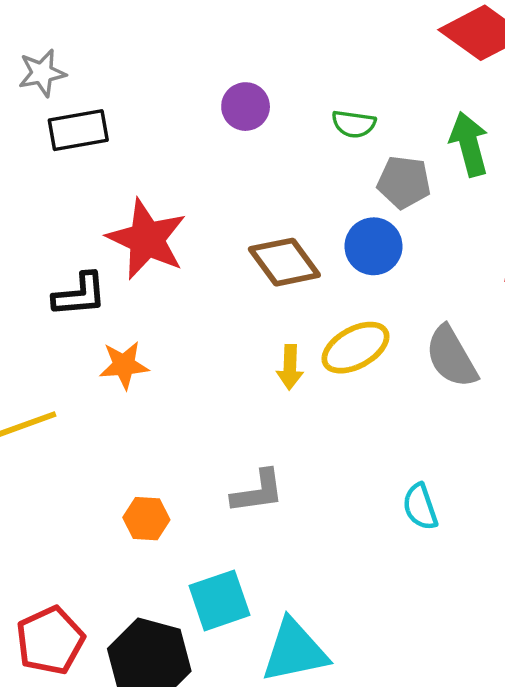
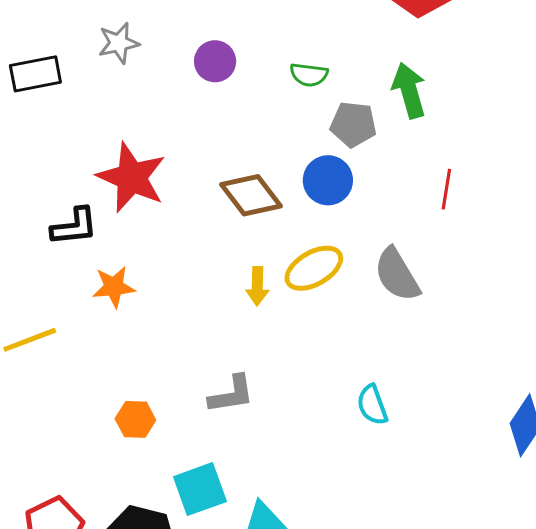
gray star: (42, 73) -> (119, 43), moved
black rectangle: (78, 130) -> (35, 74), moved

